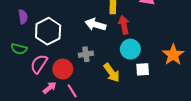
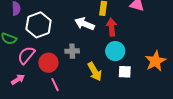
pink arrow: (50, 88) -> (18, 79), moved

